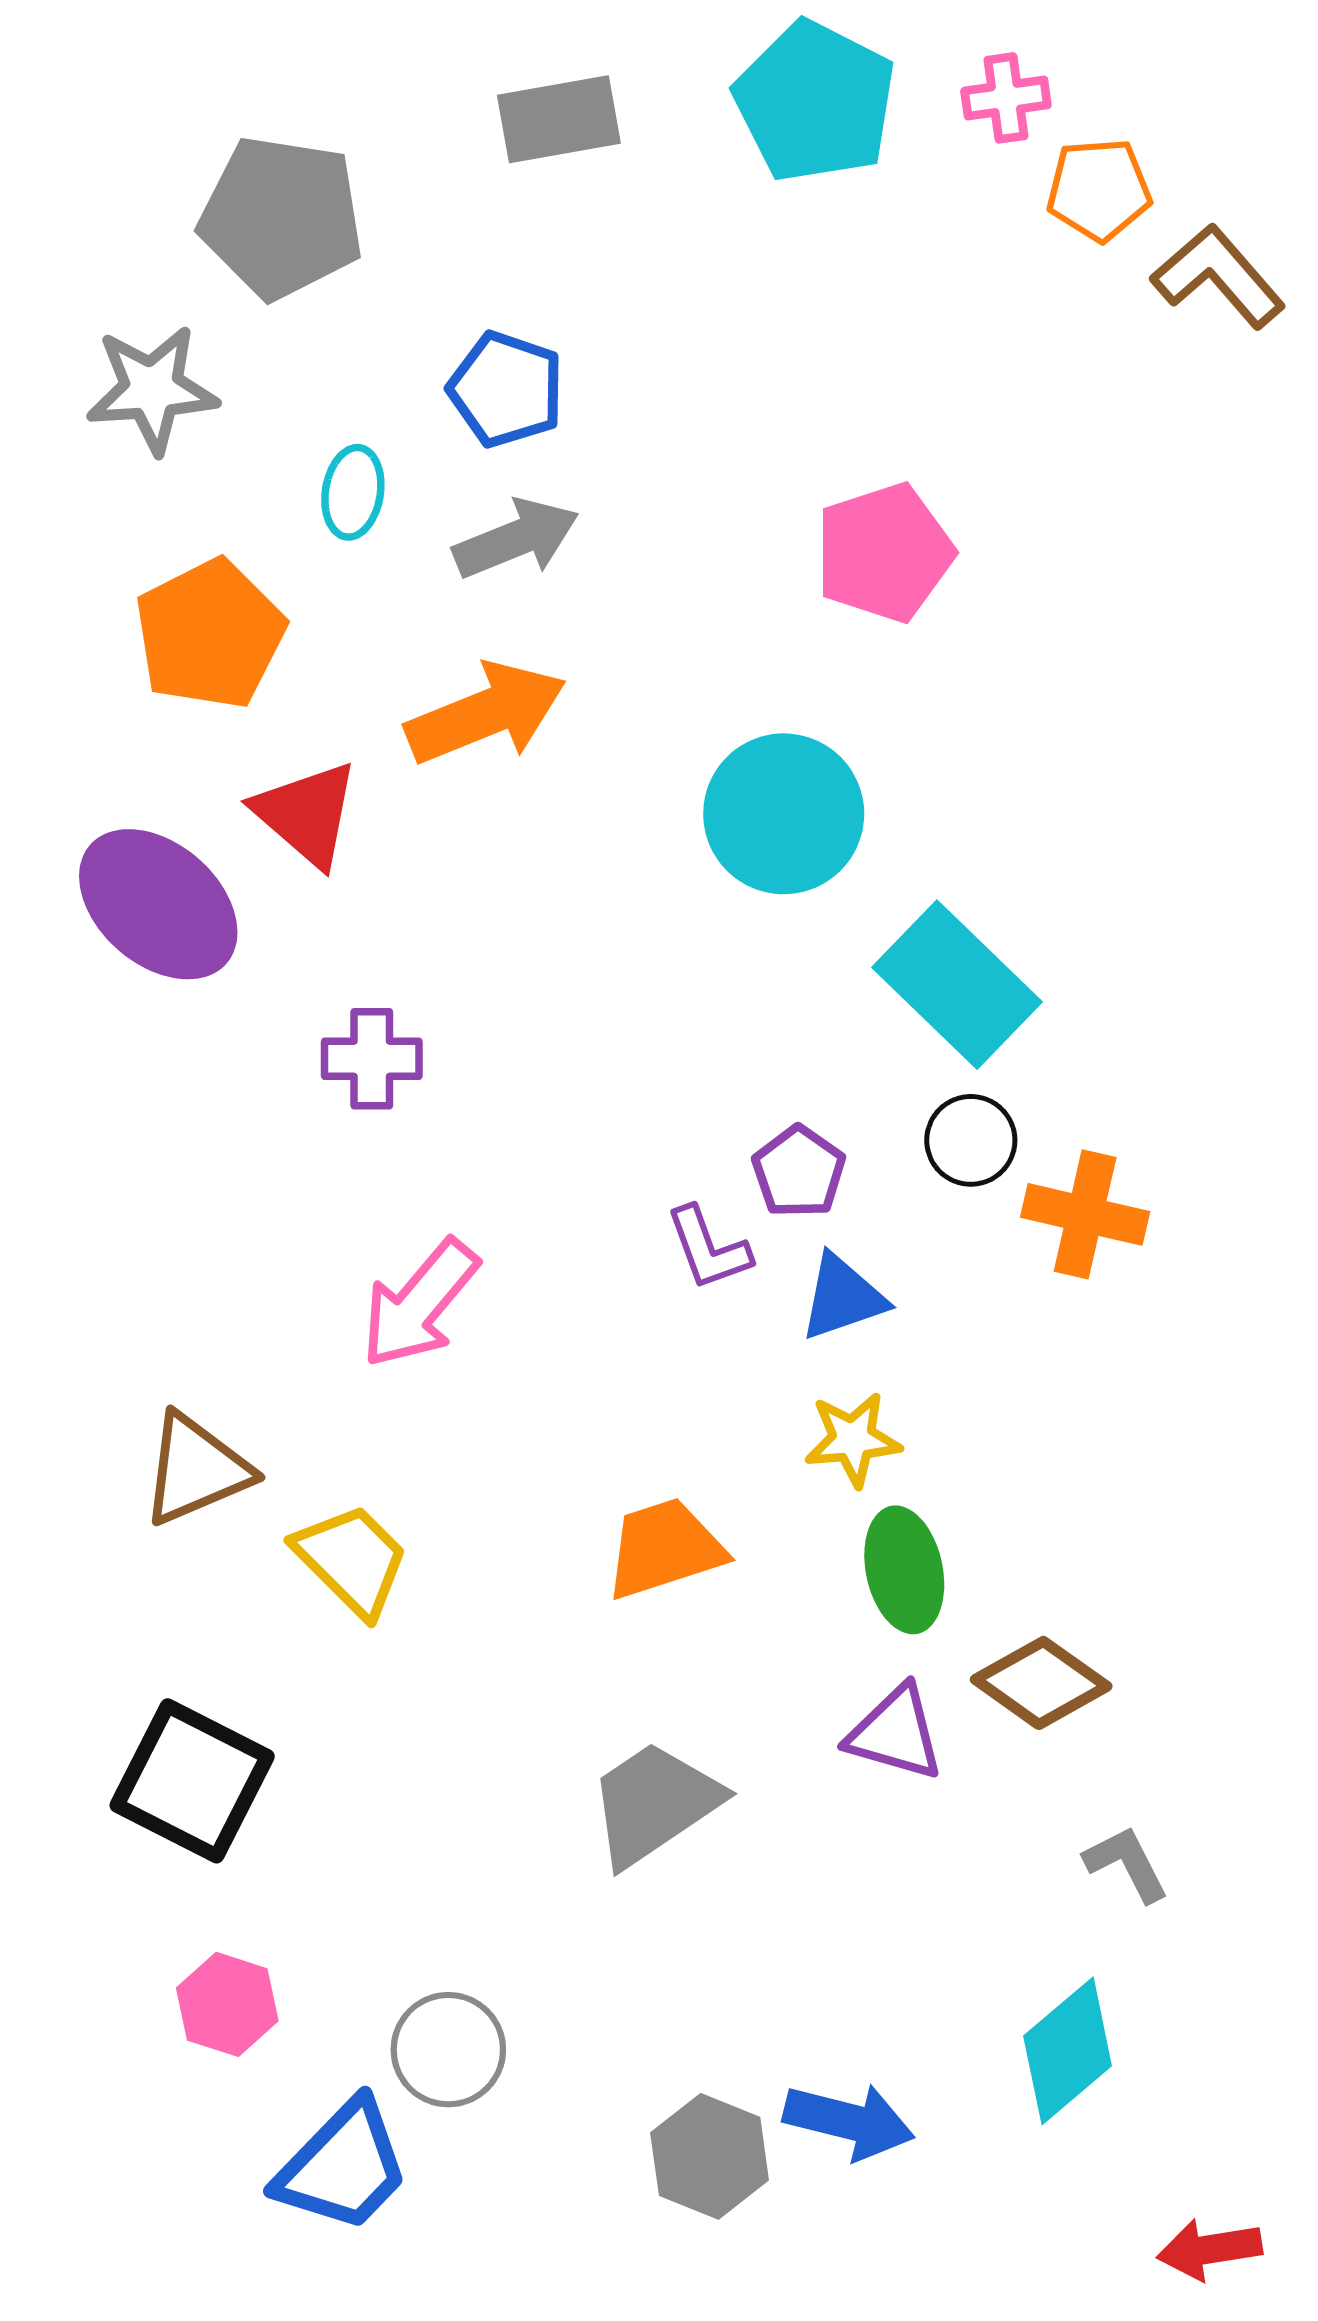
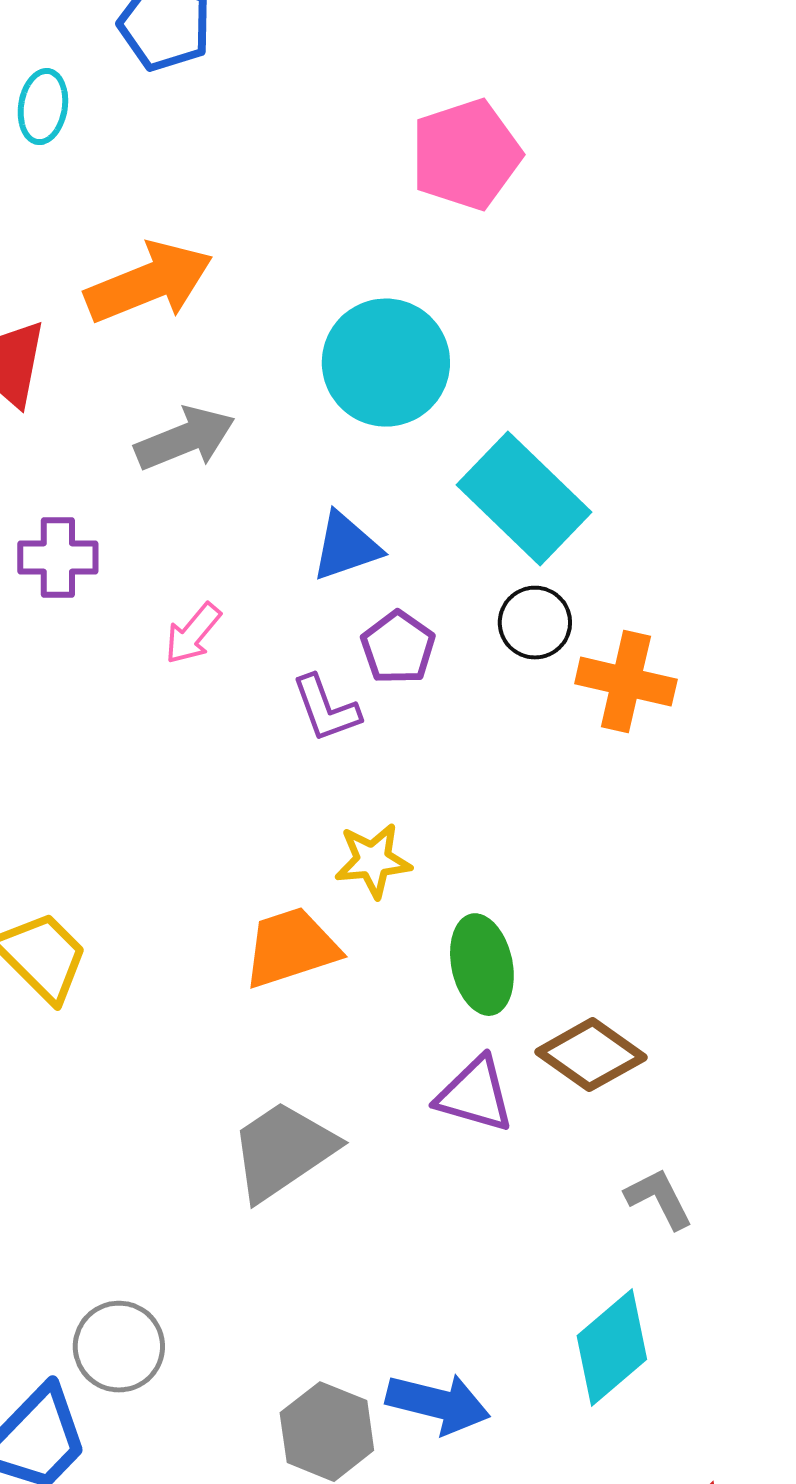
gray arrow: (516, 539) -> (185, 439), moved
blue triangle: (843, 1297) -> (346, 547), moved
pink arrow: (419, 1304) -> (193, 634), moved, size x0.6
yellow star: (853, 1439) -> (373, 861), moved

